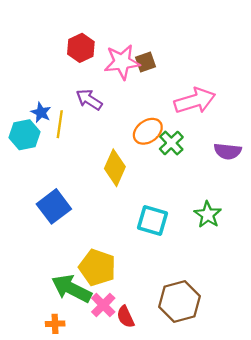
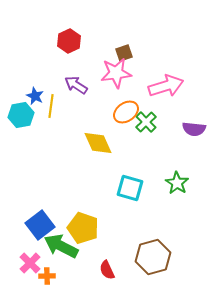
pink star: (122, 62) -> (116, 73), moved
yellow diamond: (115, 168) -> (98, 143), turned -48
blue square: (54, 206) -> (40, 225), moved
pink cross: (103, 305) -> (30, 263), moved

